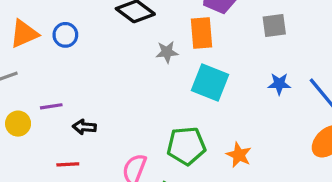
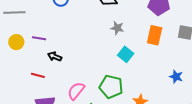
orange rectangle: (202, 33) -> (155, 35), moved
cyan square: (210, 83) -> (126, 54), moved, size x0.7
blue star: (279, 84) -> (176, 77), moved

